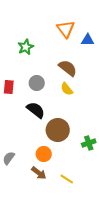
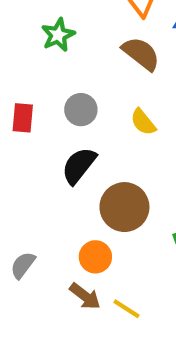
brown semicircle: (68, 68) -> (141, 54), moved
black semicircle: (36, 110) -> (79, 166), turned -90
yellow line: (67, 179) -> (127, 309), moved

